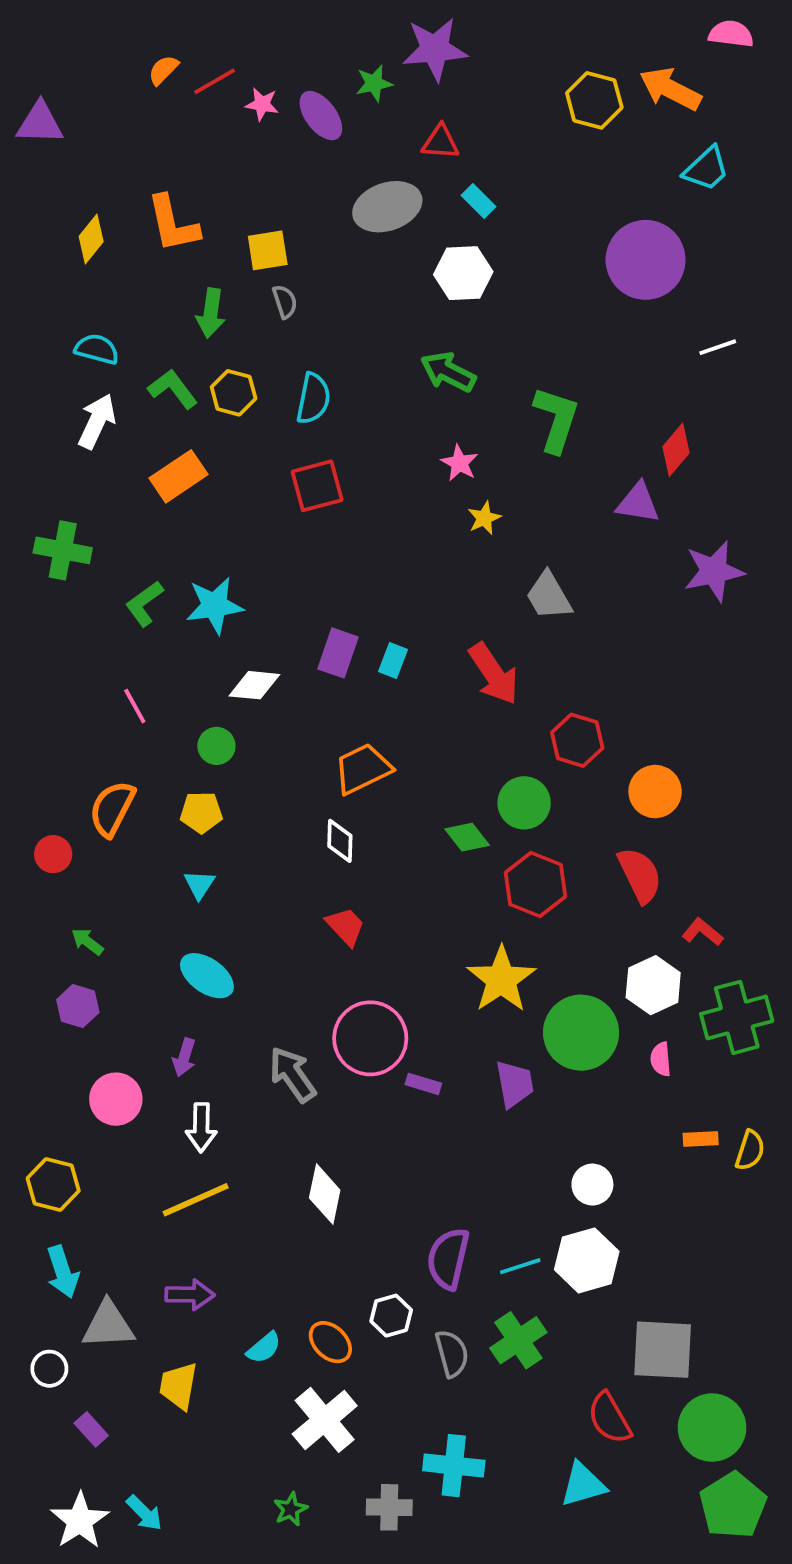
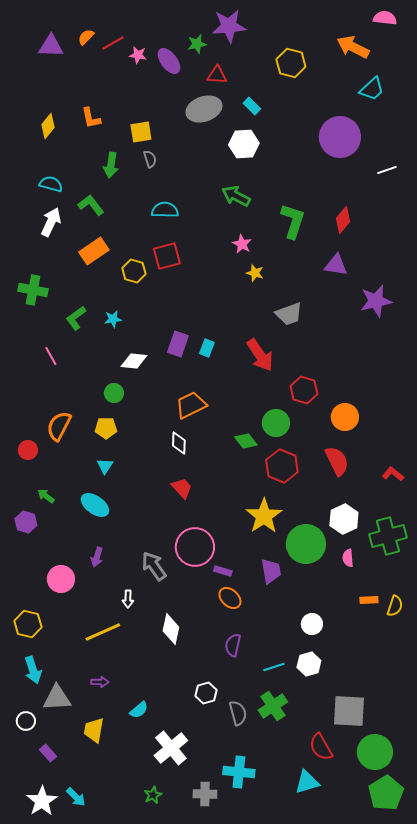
yellow hexagon: (594, 100) -> (291, 63), moved
purple triangle: (40, 123) -> (51, 46), moved
red triangle: (441, 142) -> (217, 75), moved
orange L-shape: (173, 224) -> (91, 118), size x0.7
white line: (718, 347) -> (387, 170), moved
yellow hexagon: (234, 393) -> (134, 271), moved
cyan semicircle: (313, 398) -> (165, 210), turned -100
red diamond: (676, 450) -> (343, 220), moved
yellow star: (484, 518) -> (255, 273), turned -30
gray trapezoid: (549, 596) -> (289, 314), turned -80
cyan star: (215, 605) -> (113, 319), size x0.6
pink line: (135, 706) -> (51, 356), moved
red L-shape: (703, 932) -> (393, 474), moved
cyan ellipse: (207, 976) -> (95, 505), moved
purple hexagon: (78, 1006) -> (26, 522), moved
white arrow: (201, 1128) -> (128, 599), moved, size x0.7
purple semicircle: (448, 1259) -> (233, 645), moved, size x0.7
white hexagon: (587, 1260) -> (309, 664), size x0.7
purple arrow: (190, 1295) -> (100, 682), size x0.7
orange ellipse: (330, 1342) -> (230, 598), moved

